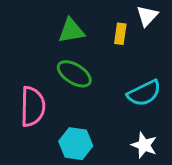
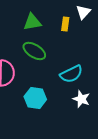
cyan semicircle: (144, 93) -> (71, 74), moved

